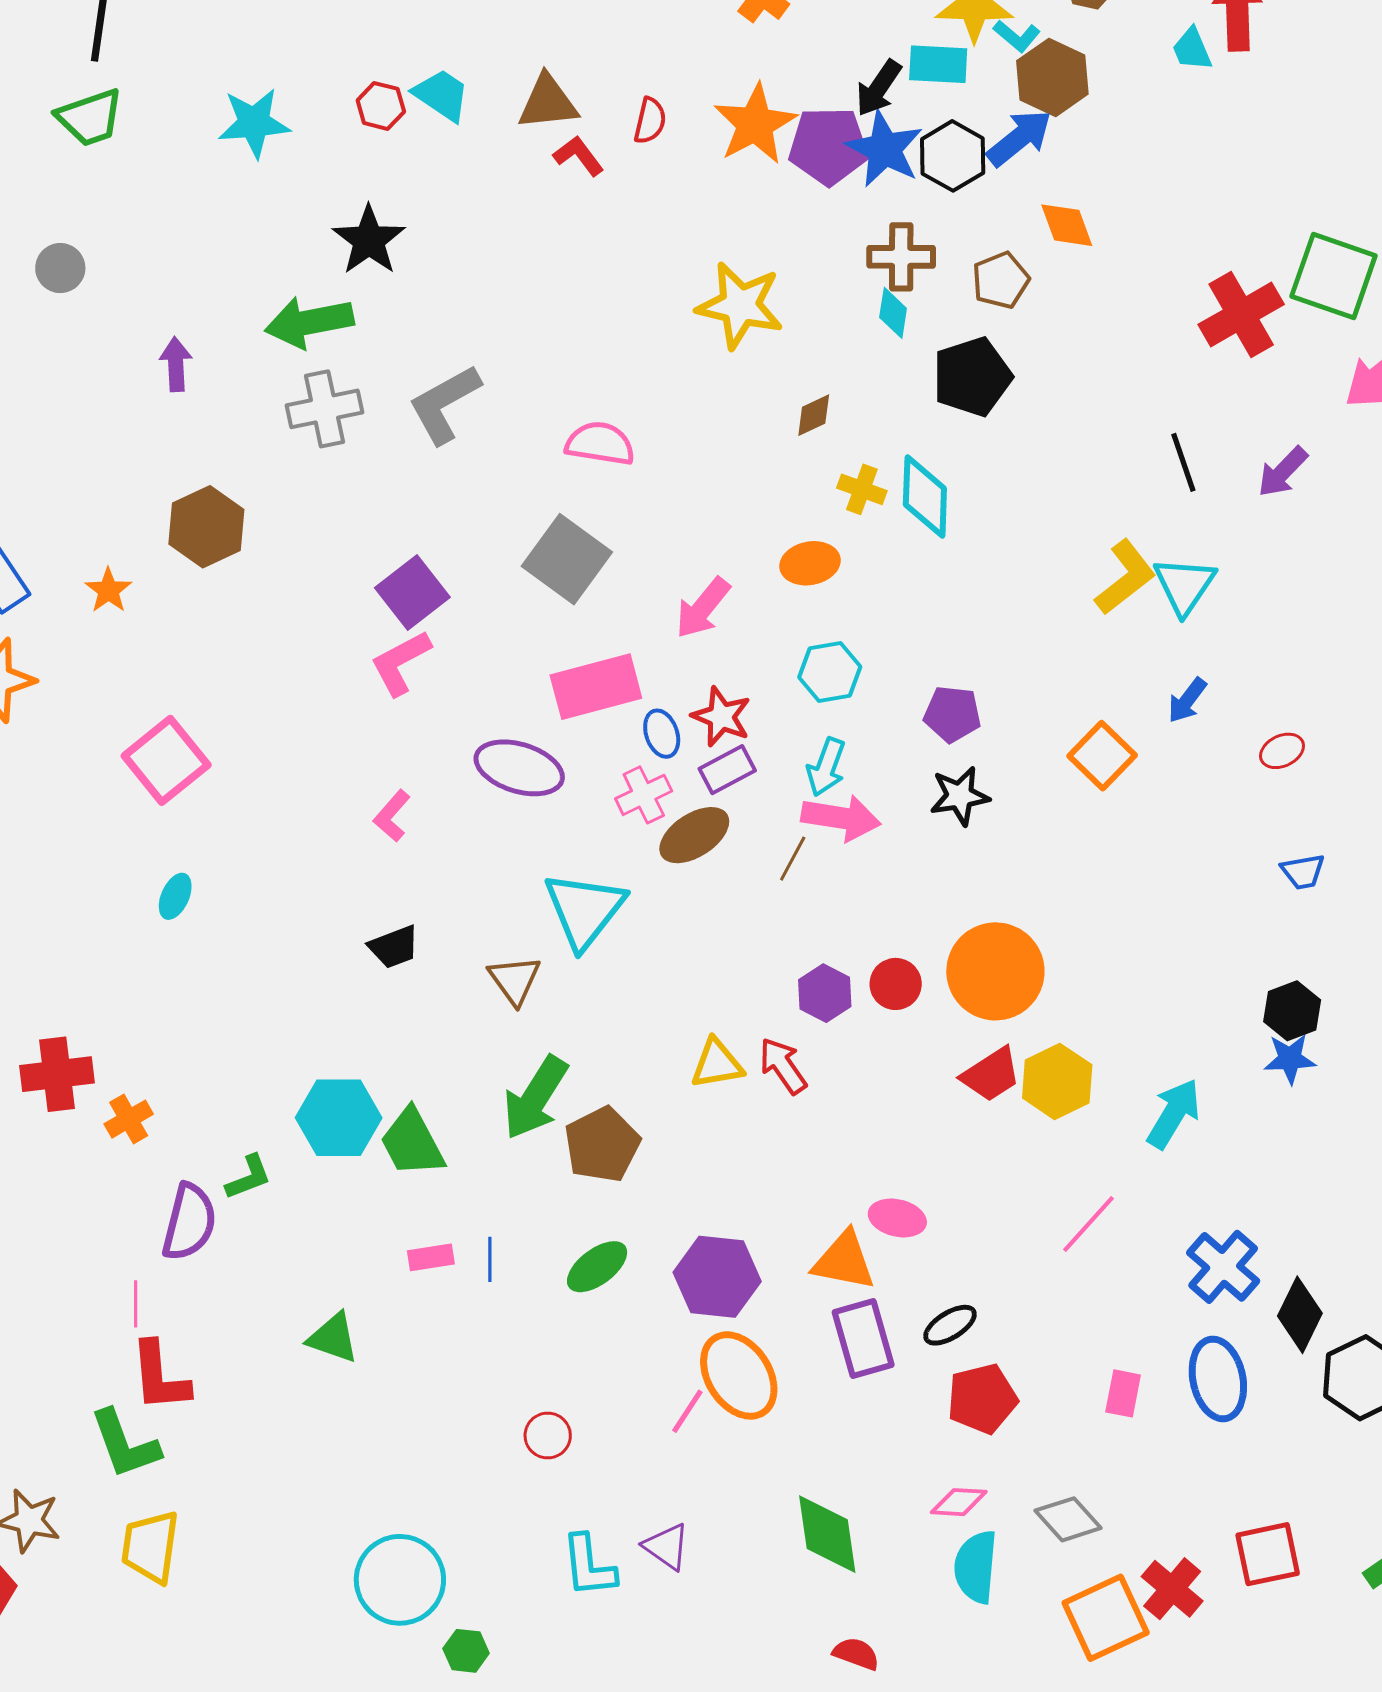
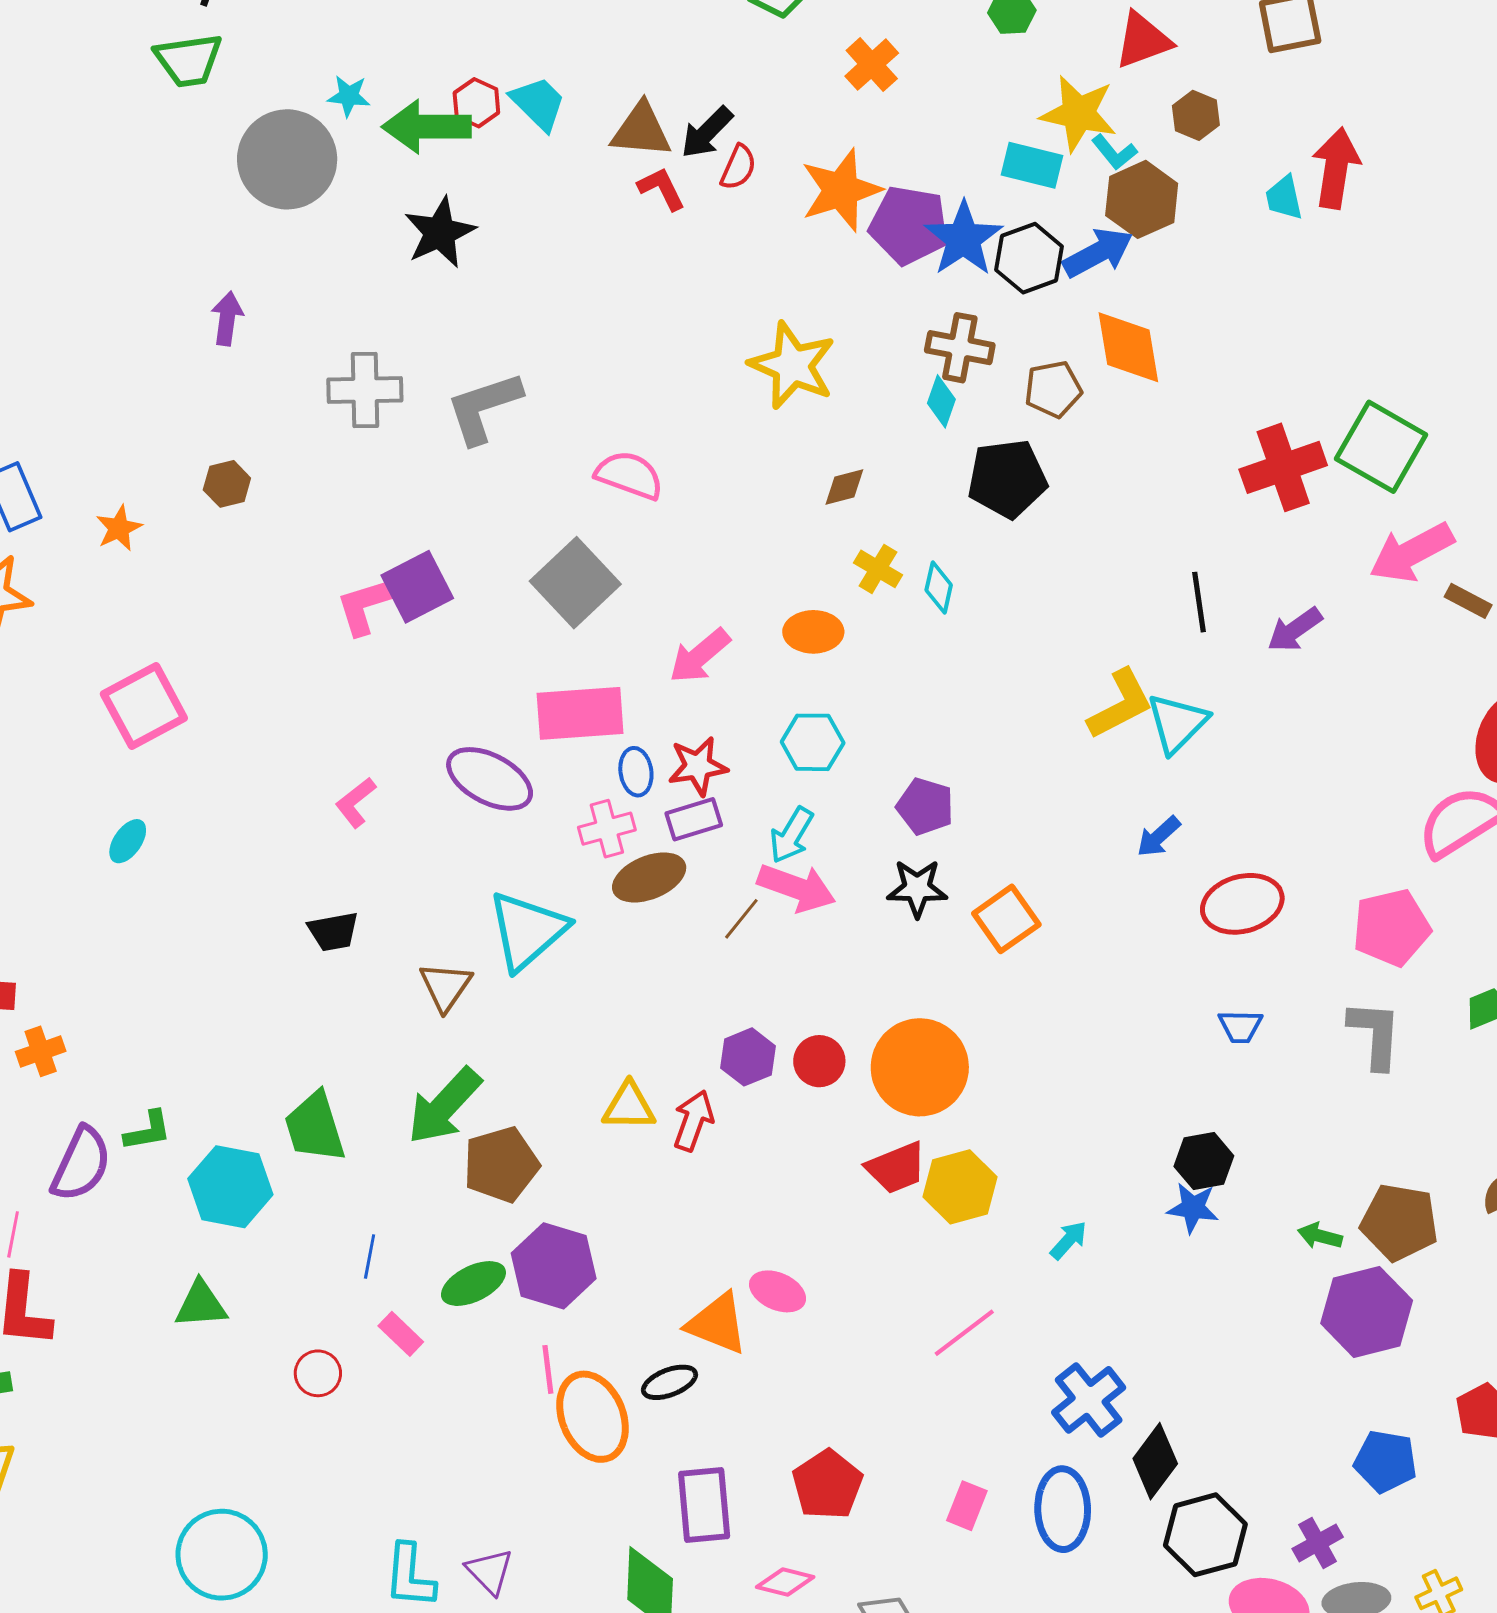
black arrow: (879, 88) -> (707, 132), moved
cyan star: (254, 123) -> (349, 96), size x0.6
orange diamond: (1067, 225) -> (1128, 347), size x1.4
gray circle: (60, 268) -> (287, 159), moved, size x2.0
green arrow: (309, 322) -> (427, 127), moved
cyan diamond: (925, 496) -> (939, 588), size x0.6
brown hexagon: (206, 527) -> (227, 484), size x0.6
pink L-shape: (401, 663) -> (367, 605), moved
red star: (721, 717) -> (698, 766), turned 30
red ellipse: (1282, 751) -> (1242, 904), size x1.8
orange square: (1102, 756) -> (1006, 919), moved
red arrow: (783, 1066) -> (693, 1121), turned 44
cyan arrow: (1174, 1114) -> (1069, 1240), size x0.6
cyan hexagon: (339, 1118) -> (230, 1187), moved
pink rectangle: (431, 1257) -> (401, 1334), moved, turned 42
purple hexagon: (717, 1277) -> (554, 1266), moved
black ellipse: (950, 1325) -> (669, 1382), moved
green triangle: (333, 1338) -> (201, 1304), turned -34
purple rectangle: (863, 1339) -> (704, 1505), moved
red pentagon: (982, 1399) -> (827, 1485), turned -30
pink line: (687, 1411) -> (548, 1369), moved, turned -51
red circle: (548, 1436) -> (318, 1373), moved

